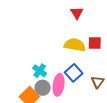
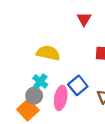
yellow semicircle: (75, 45) -> (48, 53), moved
gray circle: (43, 88) -> (34, 96), moved

